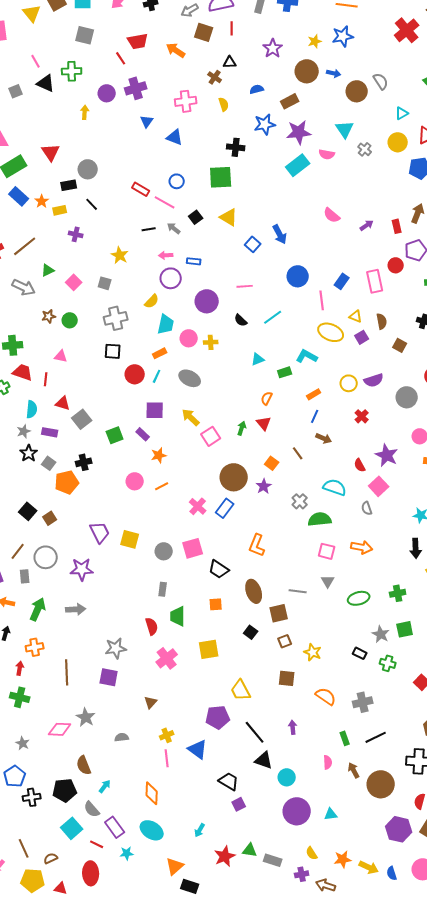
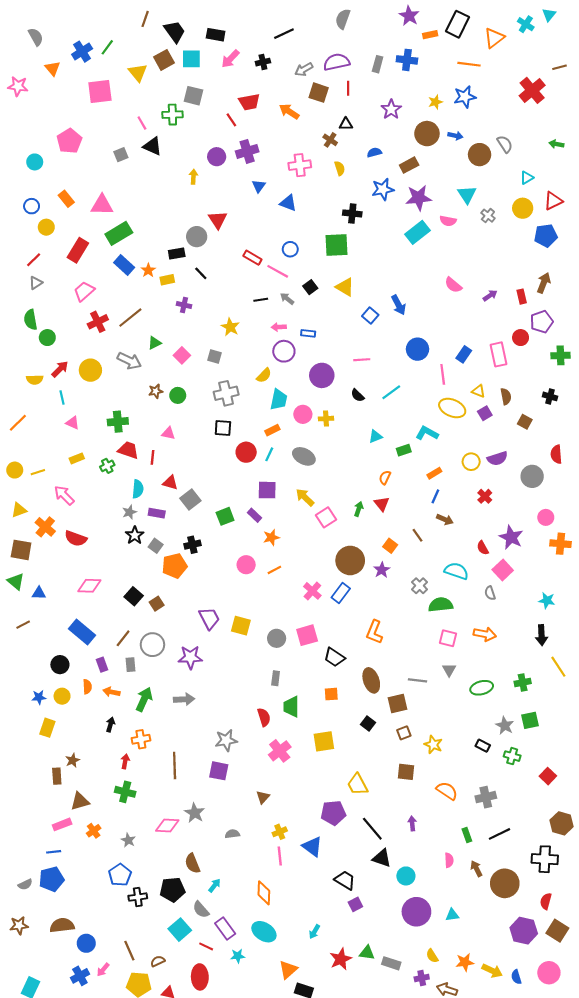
green cross: (72, 71) -> (172, 115), moved
red triangle: (51, 152) -> (218, 220), moved

